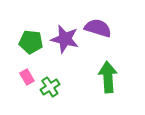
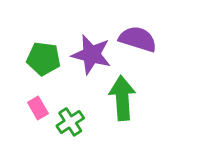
green arrow: (108, 77) -> (122, 98), moved

